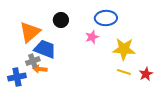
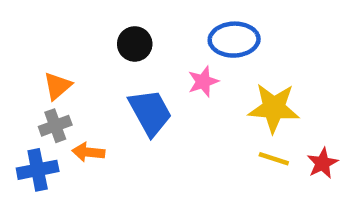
orange triangle: (30, 32) -> (57, 86), moved, size x0.6
blue trapezoid: (45, 49) -> (150, 112), moved, turned 40
gray cross: (33, 61) -> (55, 126), moved

